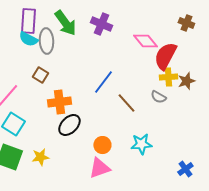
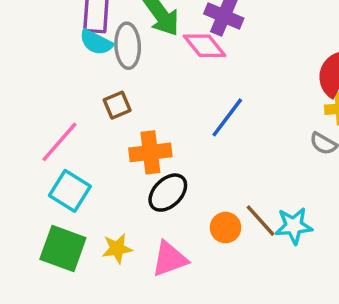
pink diamond: (145, 41) -> (205, 46), moved
brown square: (40, 75) -> (117, 105), turned 35
brown line: (126, 103) -> (260, 221), moved
pink triangle: (99, 168) -> (170, 259), moved

